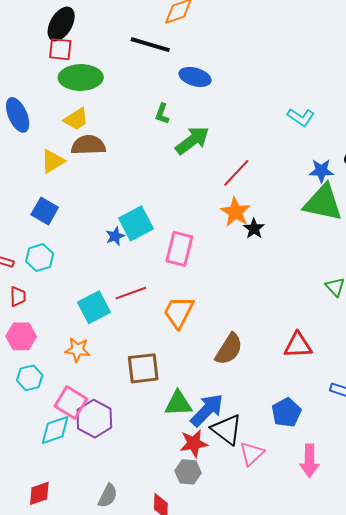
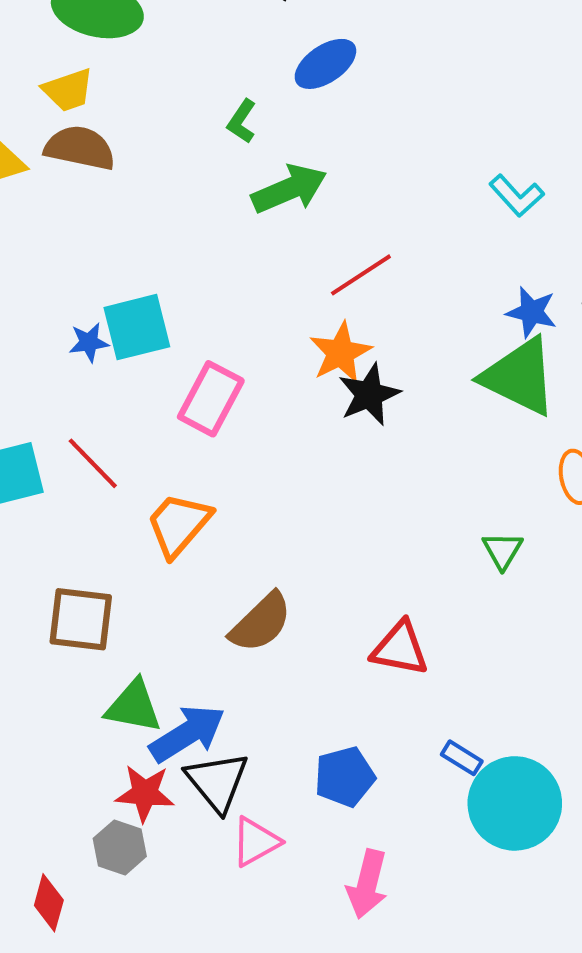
blue ellipse: (195, 77) -> (325, 64), turned -64
black star: (254, 229) -> (369, 395), size x1.4
red line: (131, 293) -> (93, 463), turned 52

